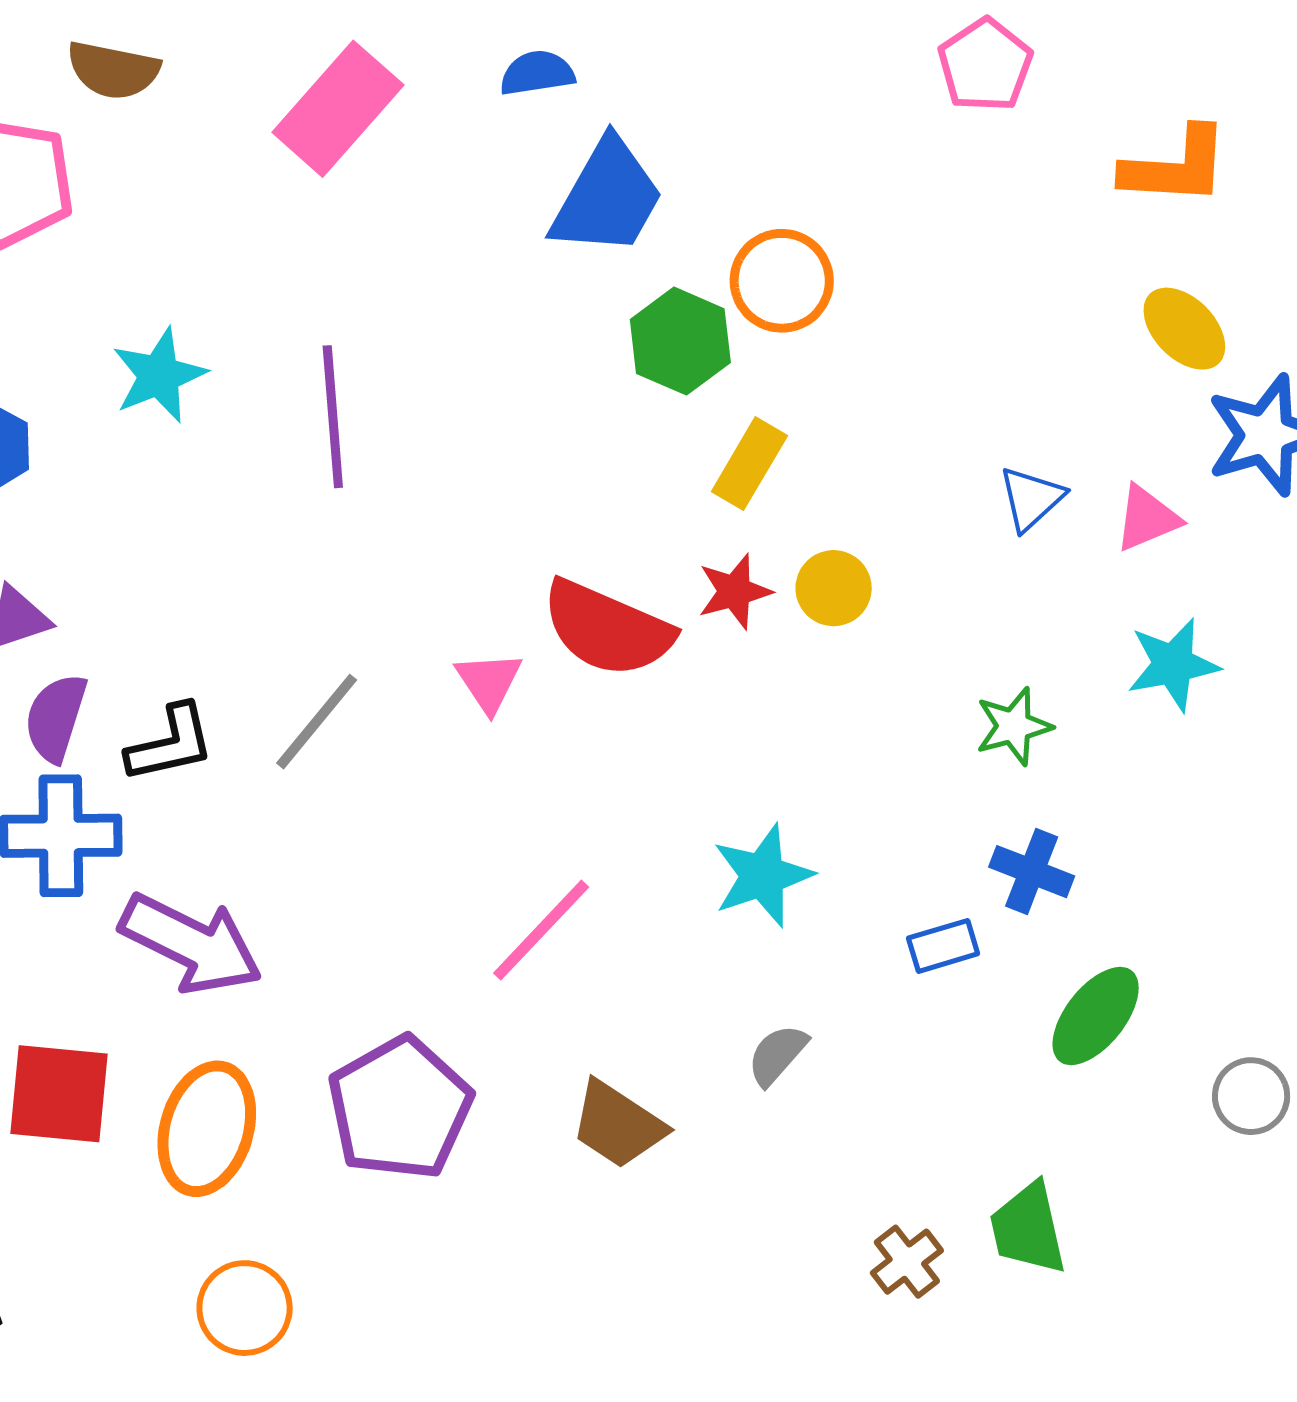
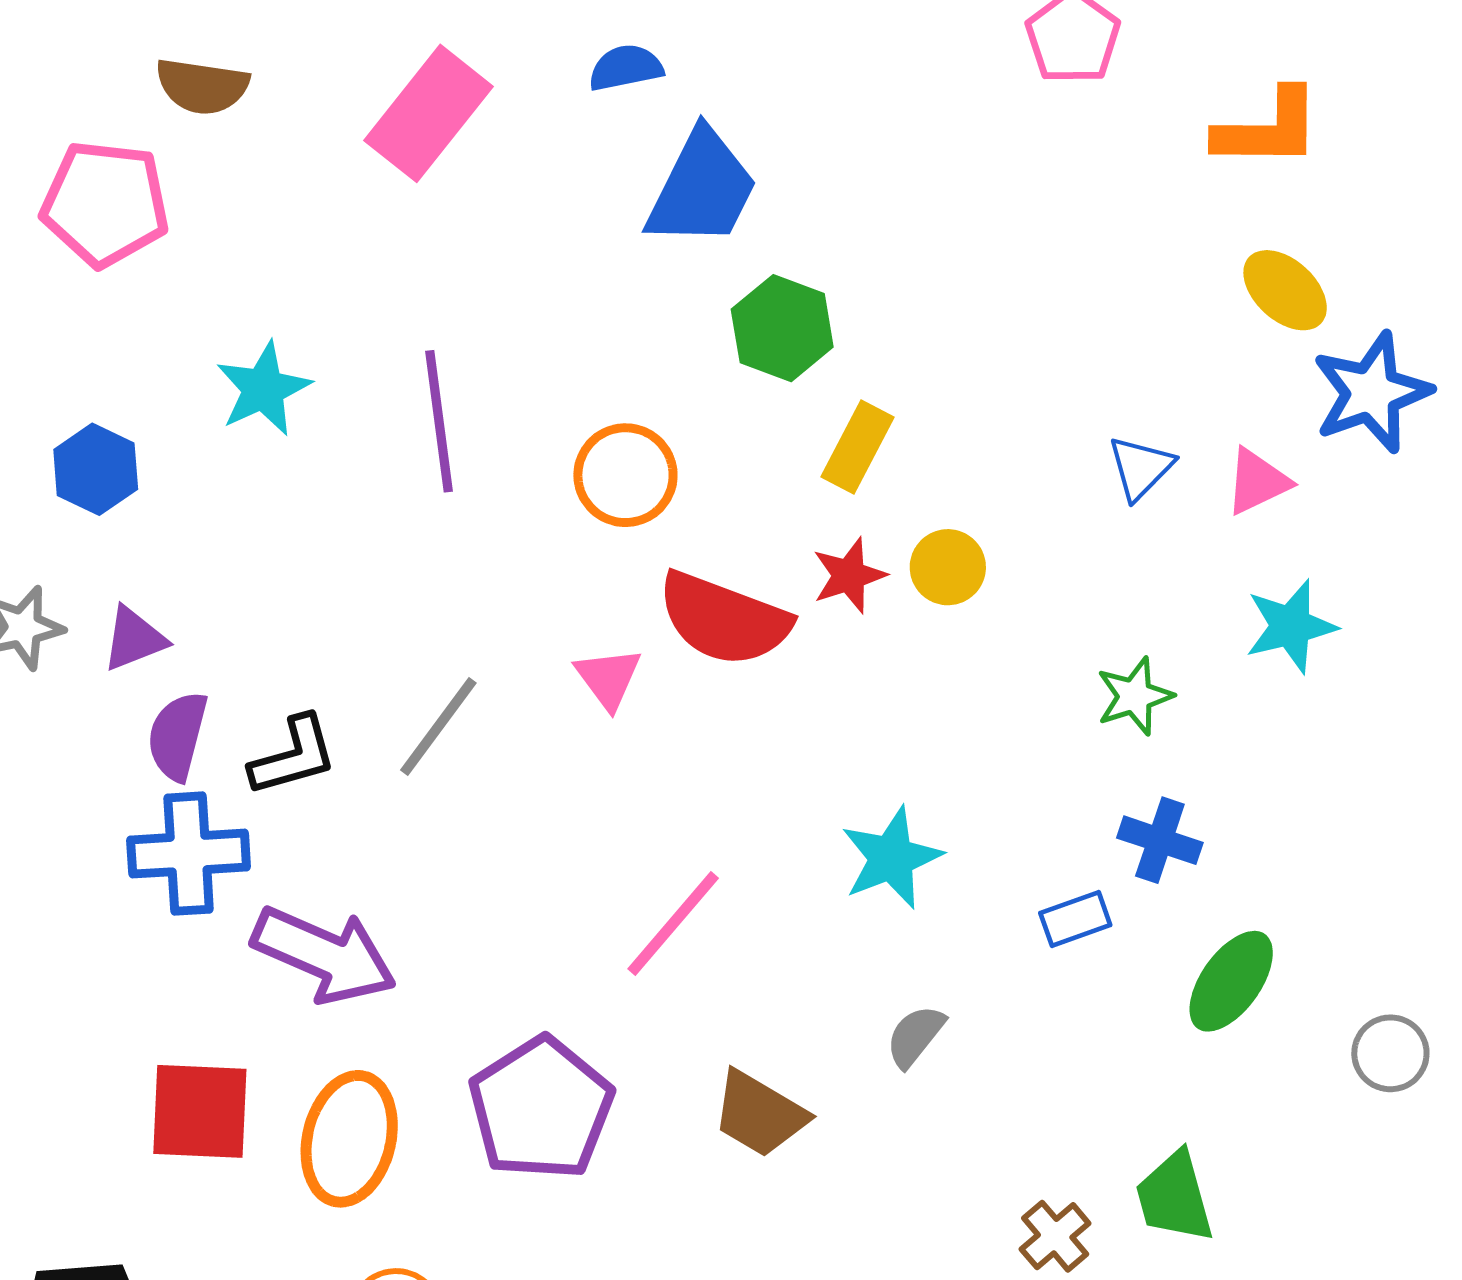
orange circle: (782, 281) -> (625, 475), moved

